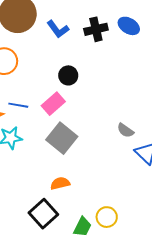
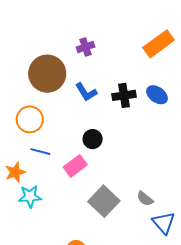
blue line: (18, 105) -> (40, 152), moved
gray square: (62, 138) -> (104, 201), moved

